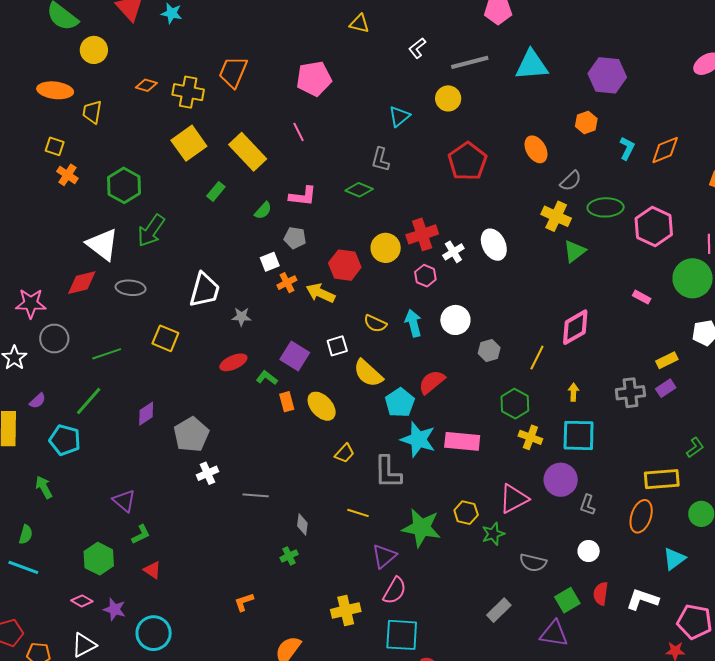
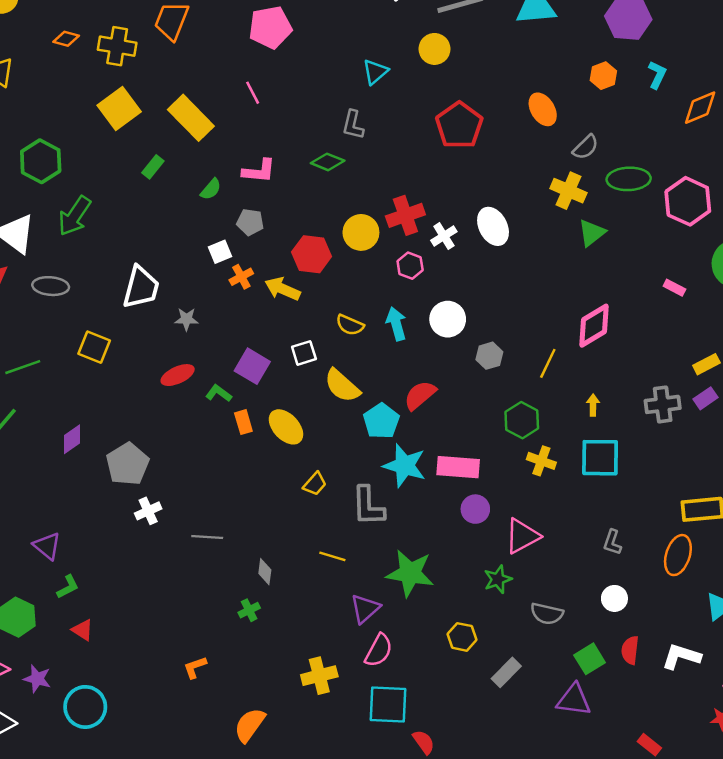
cyan L-shape: (627, 148) -> (657, 75), moved
purple circle: (561, 480) -> (475, 509), moved, size x0.7
yellow hexagon: (466, 513) -> (462, 637), moved

